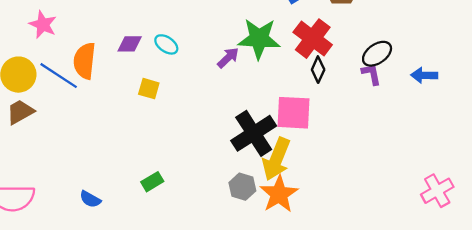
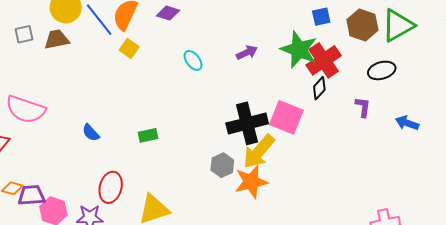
green star: (259, 39) -> (299, 50), moved
cyan ellipse: (166, 44) -> (193, 60), moved
black ellipse: (377, 54) -> (382, 70), moved
yellow square: (149, 89) -> (129, 49), moved

